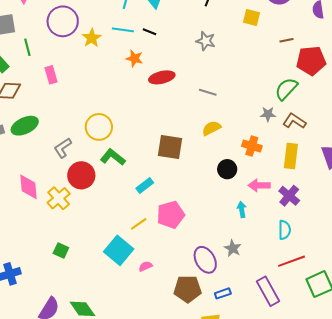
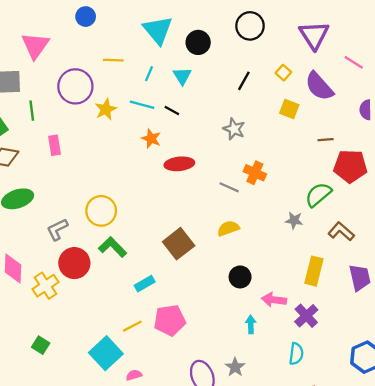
brown L-shape: (294, 121) -> (341, 231), moved
orange cross: (252, 146) -> (255, 173), moved
brown square: (170, 147) -> (179, 244), turned 36

